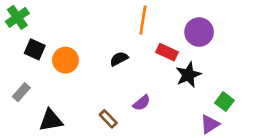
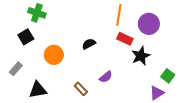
green cross: (17, 17) -> (37, 13), moved, turned -36
orange line: (143, 20) -> (119, 15), moved
black square: (35, 49) -> (26, 37), turned 35
orange circle: (65, 60) -> (54, 55), moved

